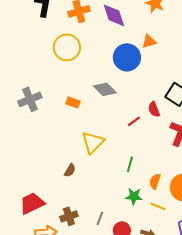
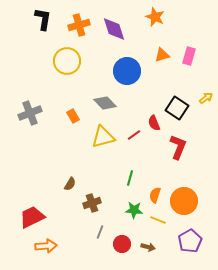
orange triangle: (149, 41) -> (162, 55), moved
orange rectangle: (73, 102) -> (73, 116), turned 40
yellow triangle: (93, 142) -> (103, 137), moved, turned 30
brown cross: (69, 216) -> (92, 203), moved

